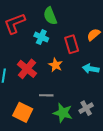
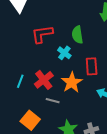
orange star: (55, 65) -> (72, 82), size x1.5
gray line: (46, 95) -> (53, 101), moved

